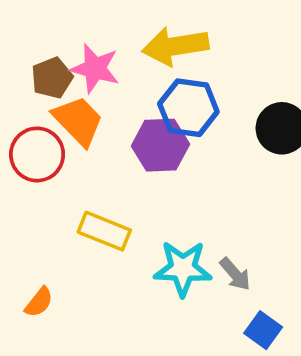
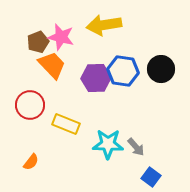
blue hexagon: (188, 108) -> (123, 71), moved
red circle: (37, 154) -> (30, 105), moved

